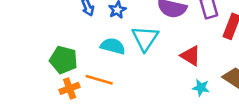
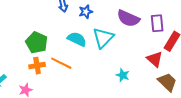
red triangle: (191, 56) -> (155, 59), moved
cyan star: (201, 88) -> (123, 75), moved

